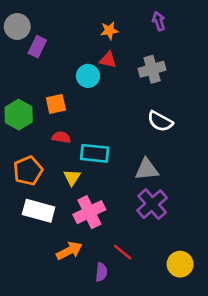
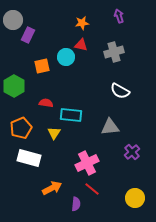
orange square: (56, 104) -> (42, 66), moved
purple cross: (152, 204) -> (132, 152), moved, size x0.7
pink cross: (89, 212) -> (87, 163), moved

